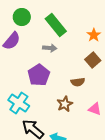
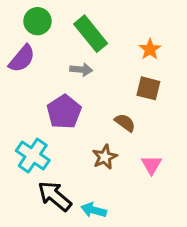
brown square: (93, 60) -> (148, 88), turned -35
brown semicircle: (78, 82) -> (125, 123), turned -136
pink triangle: (95, 109) -> (151, 165), turned 40

